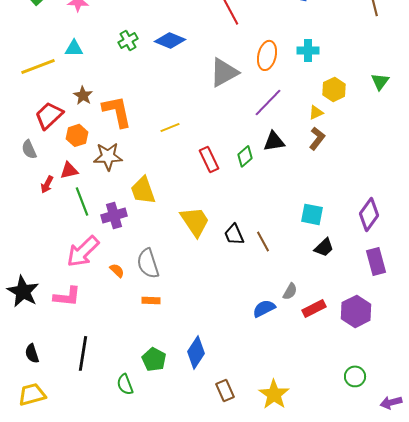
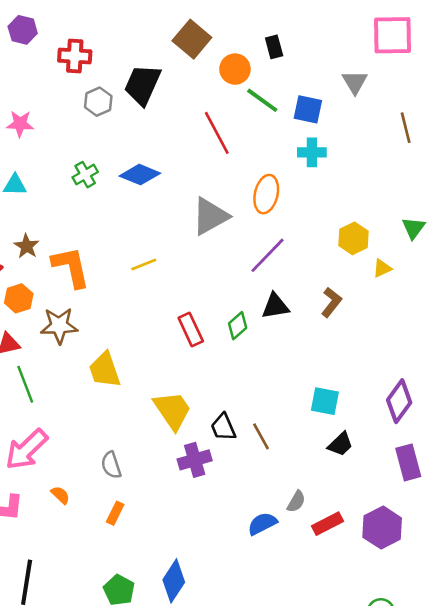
cyan cross: (308, 50) -> (312, 152), moved
yellow triangle: (316, 112) -> (382, 268), moved
yellow line: (170, 127) -> (144, 264), moved
purple cross: (114, 215) -> (195, 460), moved
gray semicircle: (148, 263) -> (111, 465), size x0.7
orange semicircle: (117, 270) -> (60, 495), moved
orange rectangle: (151, 300) -> (115, 513), turned -66

